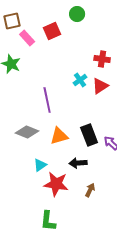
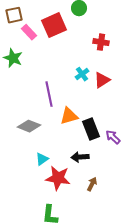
red square: (52, 31) -> (54, 25), size x1.4
red cross: (102, 59) -> (101, 42), moved
orange triangle: (59, 136) -> (69, 116), moved

